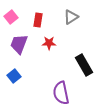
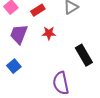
red rectangle: (38, 20) -> (38, 10), turned 48

